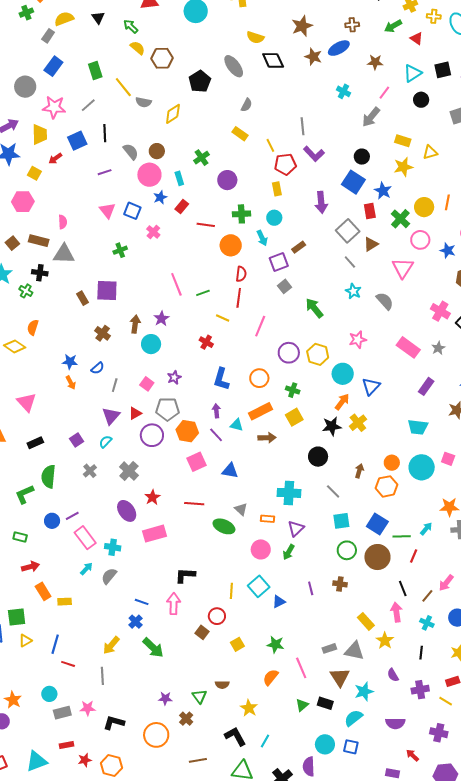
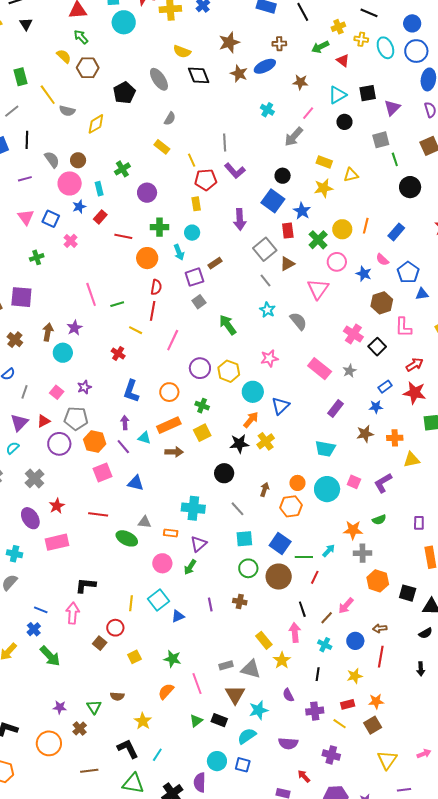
green arrow: (131, 26) -> (81, 37), moved
gray triangle: (241, 509) -> (145, 522), turned -40

